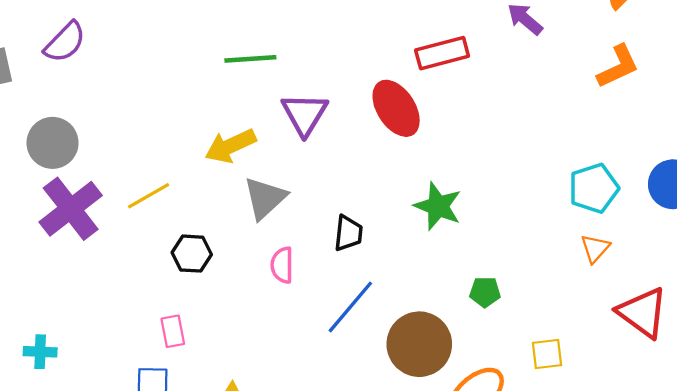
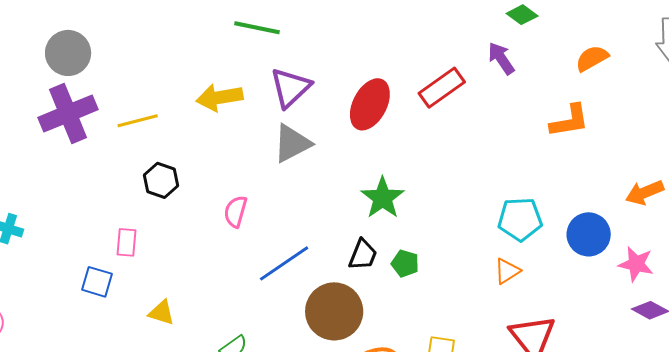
red rectangle: (442, 53) -> (442, 88), moved, turned -36
red ellipse: (396, 108) -> (370, 104), turned 45
gray triangle: (265, 198) -> (292, 143), moved
black trapezoid: (348, 233) -> (363, 255), moved
green pentagon: (485, 292) -> (405, 263), moved

